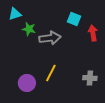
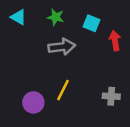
cyan triangle: (15, 14) -> (19, 17), turned 48
green star: (29, 29) -> (56, 17), moved

